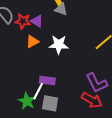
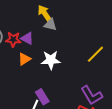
purple rectangle: (47, 81) -> (42, 97), turned 56

